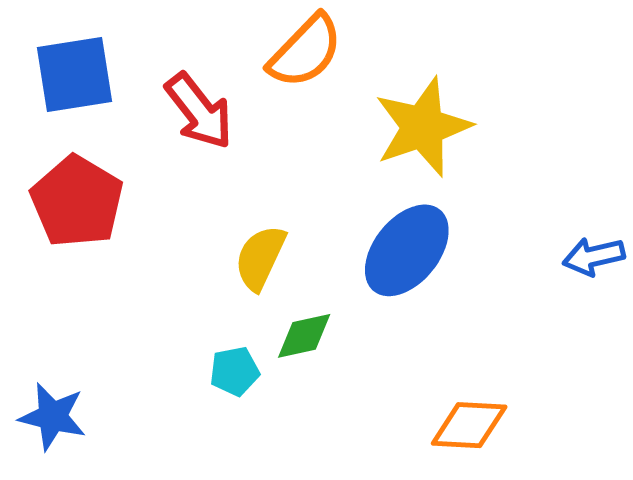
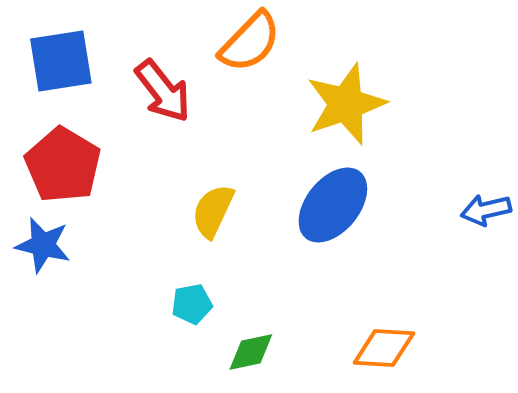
green diamond: (304, 336) -> (251, 352), moved
blue star: (53, 417) -> (43, 245), moved

